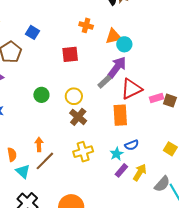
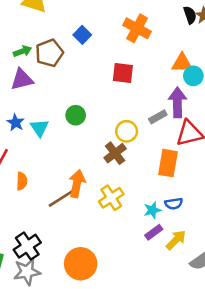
orange cross: (86, 25) -> (137, 28), moved, size x1.5
purple arrow: (117, 67) -> (177, 102), turned -50
yellow circle: (74, 96) -> (127, 131), moved
orange arrow: (39, 144) -> (77, 184), moved, size x1.5
yellow cross: (83, 152) -> (111, 198), turned -30
cyan triangle: (23, 171) -> (39, 128), moved

